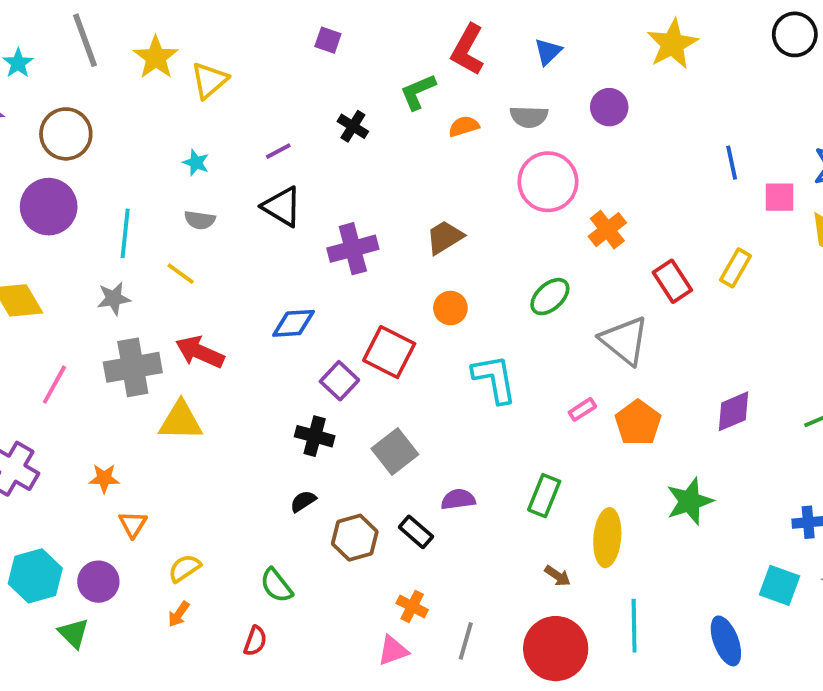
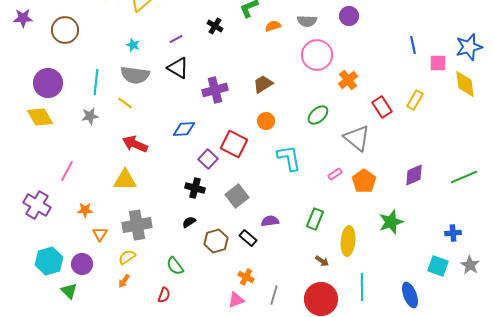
purple circle: (49, 207) -> (48, 83), moved
gray semicircle: (200, 220) -> (135, 75), size x1.8
gray cross: (133, 367) -> (137, 225), moved
pink line: (54, 385) -> (67, 171), moved

